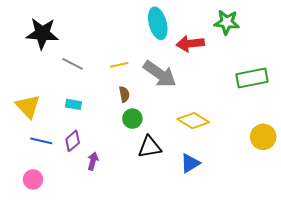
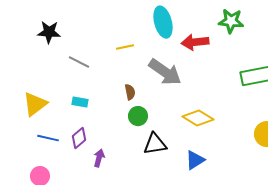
black star: (42, 33) -> (49, 32), size x0.7
yellow line: (119, 65) -> (125, 47), moved
yellow triangle: (28, 106) -> (35, 104), turned 36

